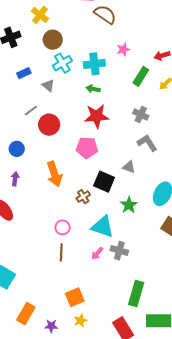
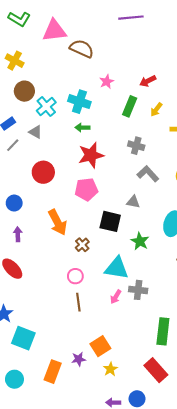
brown circle: (53, 40) -> (24, 91), moved
cyan cross: (94, 64) -> (79, 102), turned 35
gray line: (31, 111) -> (13, 145), moved
brown cross: (83, 197) -> (82, 245), moved
purple star: (51, 326) -> (79, 359), moved

